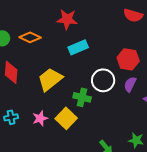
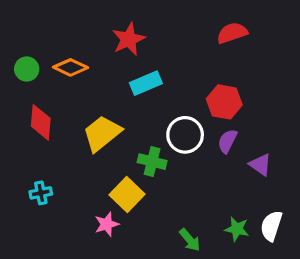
red semicircle: (133, 15) -> (232, 33), turned 144
red star: (67, 19) -> (129, 39), turned -30
pink star: (40, 118) -> (107, 224), moved

